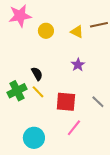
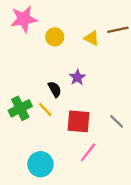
purple star: (78, 65) -> (77, 77), moved
black semicircle: (37, 74) -> (55, 89), moved

